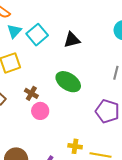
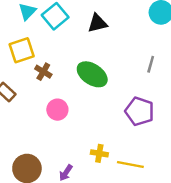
brown cross: (31, 93) -> (43, 72), moved

